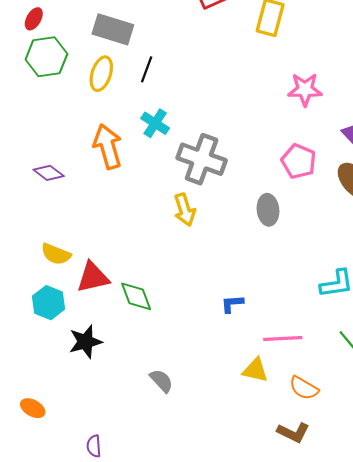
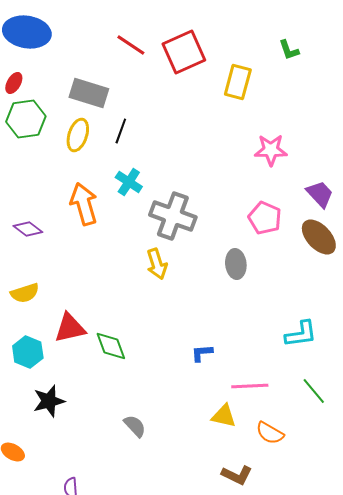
yellow semicircle: (56, 254) -> (25, 293), moved, turned -40
black star: (85, 342) -> (49, 401), moved
brown L-shape: (293, 432) -> (237, 475), moved

